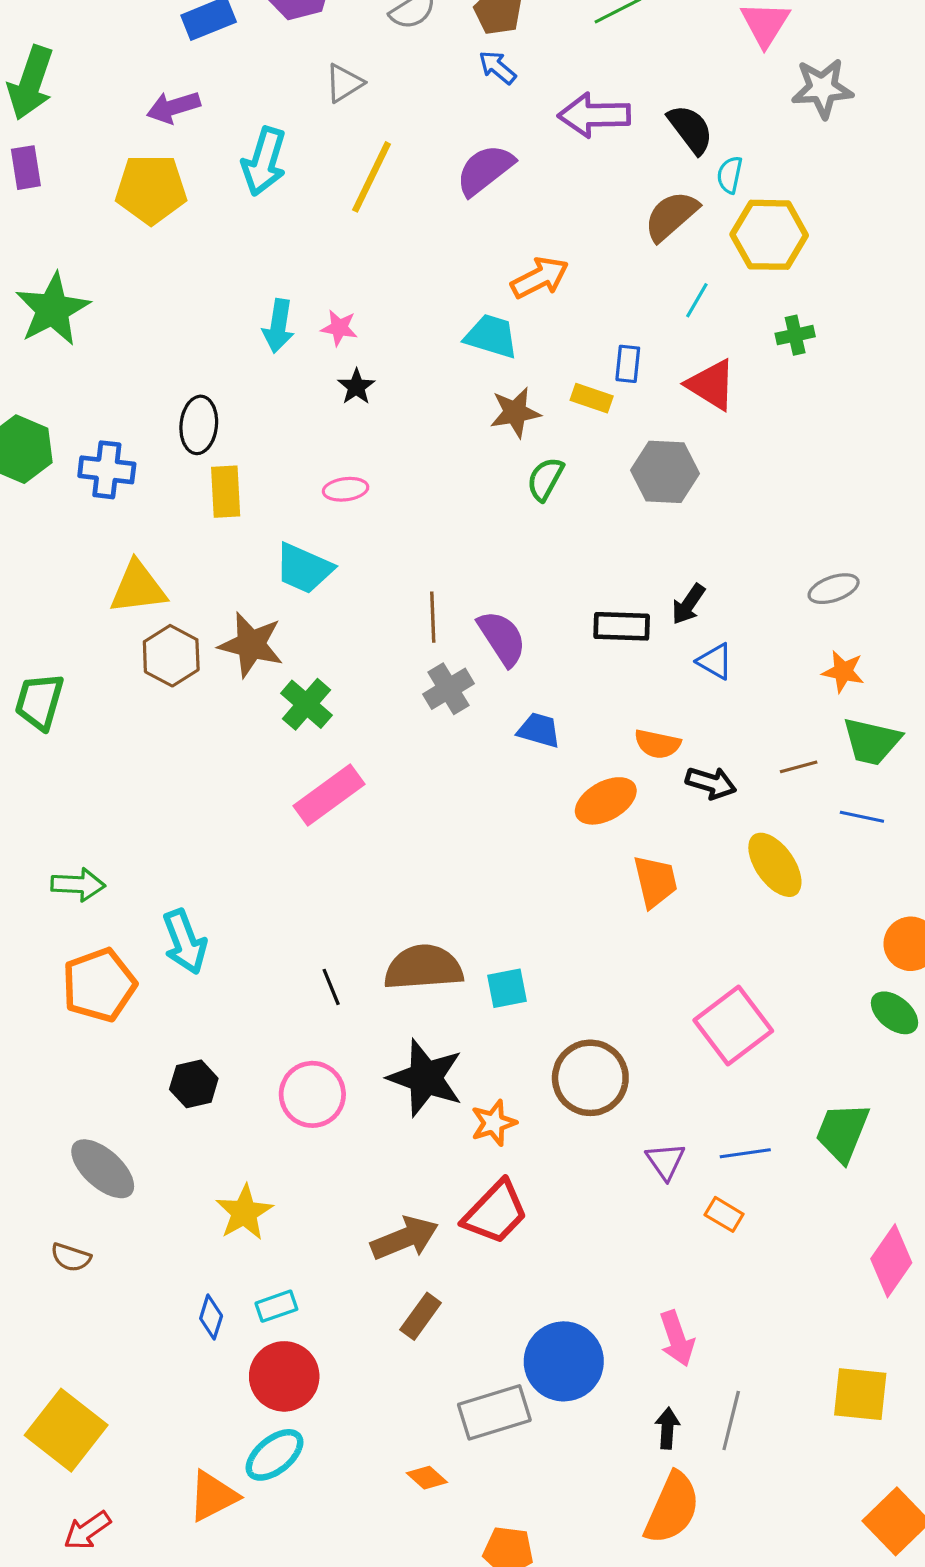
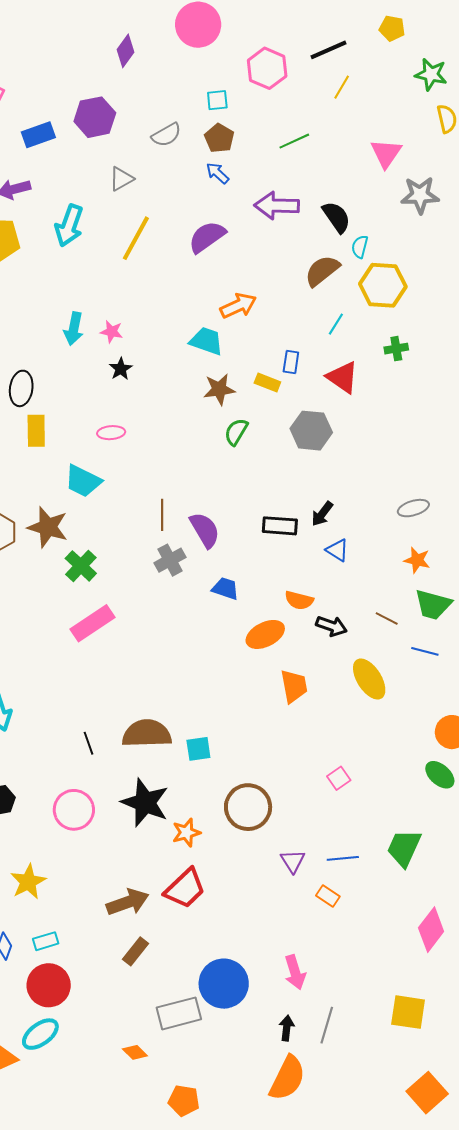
brown line: (799, 767) -> (387, 618), turned 40
pink square: (733, 1026) -> (339, 778), size x0.5

